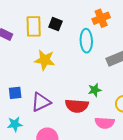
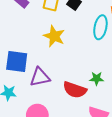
blue square: (15, 93) -> (17, 62), size x1.6

